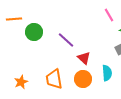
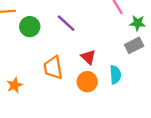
purple line: (66, 40) -> (66, 23), moved
orange trapezoid: (54, 79) -> (53, 68), moved

